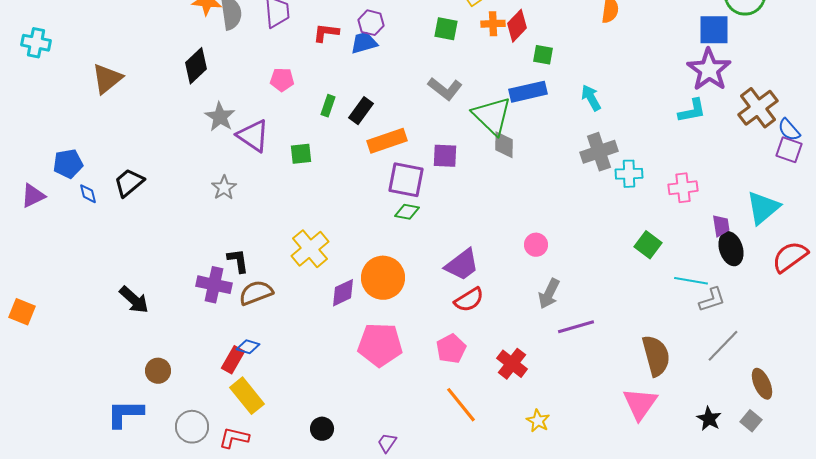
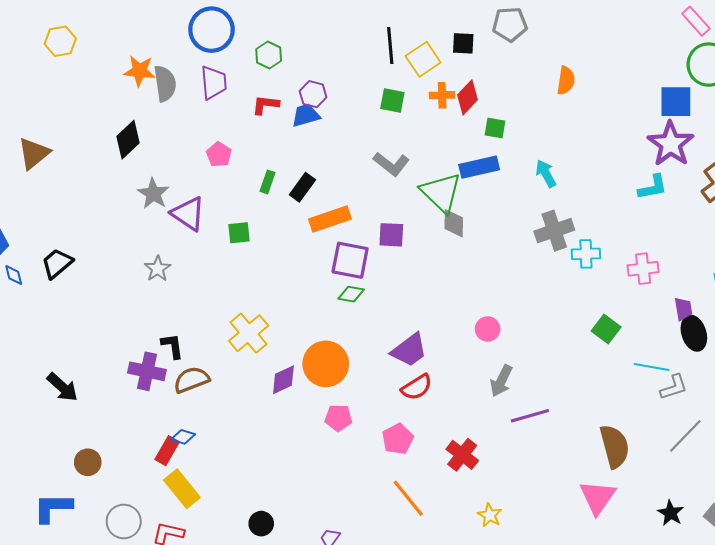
pink pentagon: (282, 80) -> (219, 154), turned 30
pink pentagon: (380, 345) -> (338, 418), moved, size x0.6

